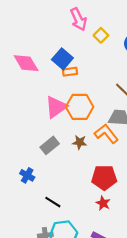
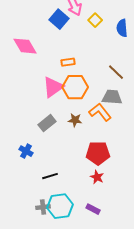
blue square: (62, 59) -> (59, 19), moved
orange rectangle: (70, 72) -> (68, 62), moved
black line: (53, 202) -> (50, 176), turned -49

